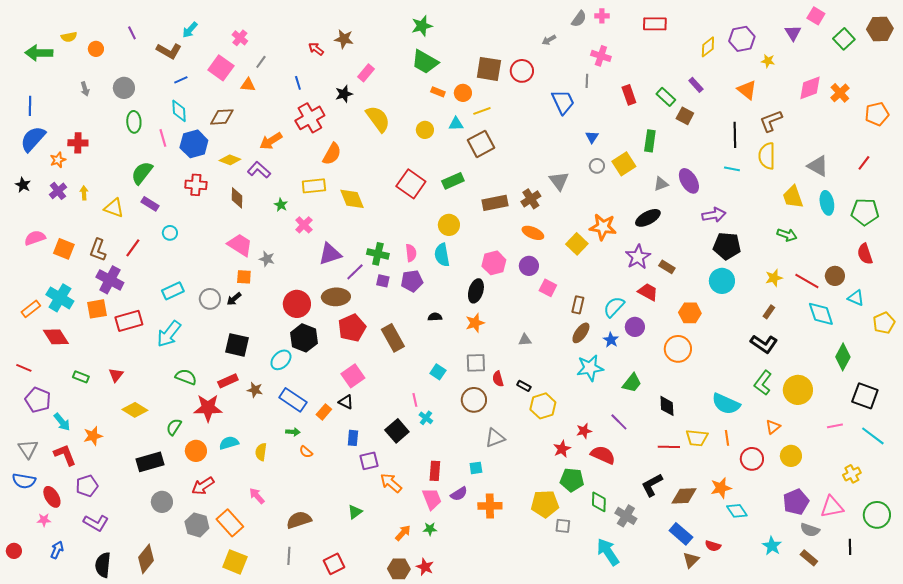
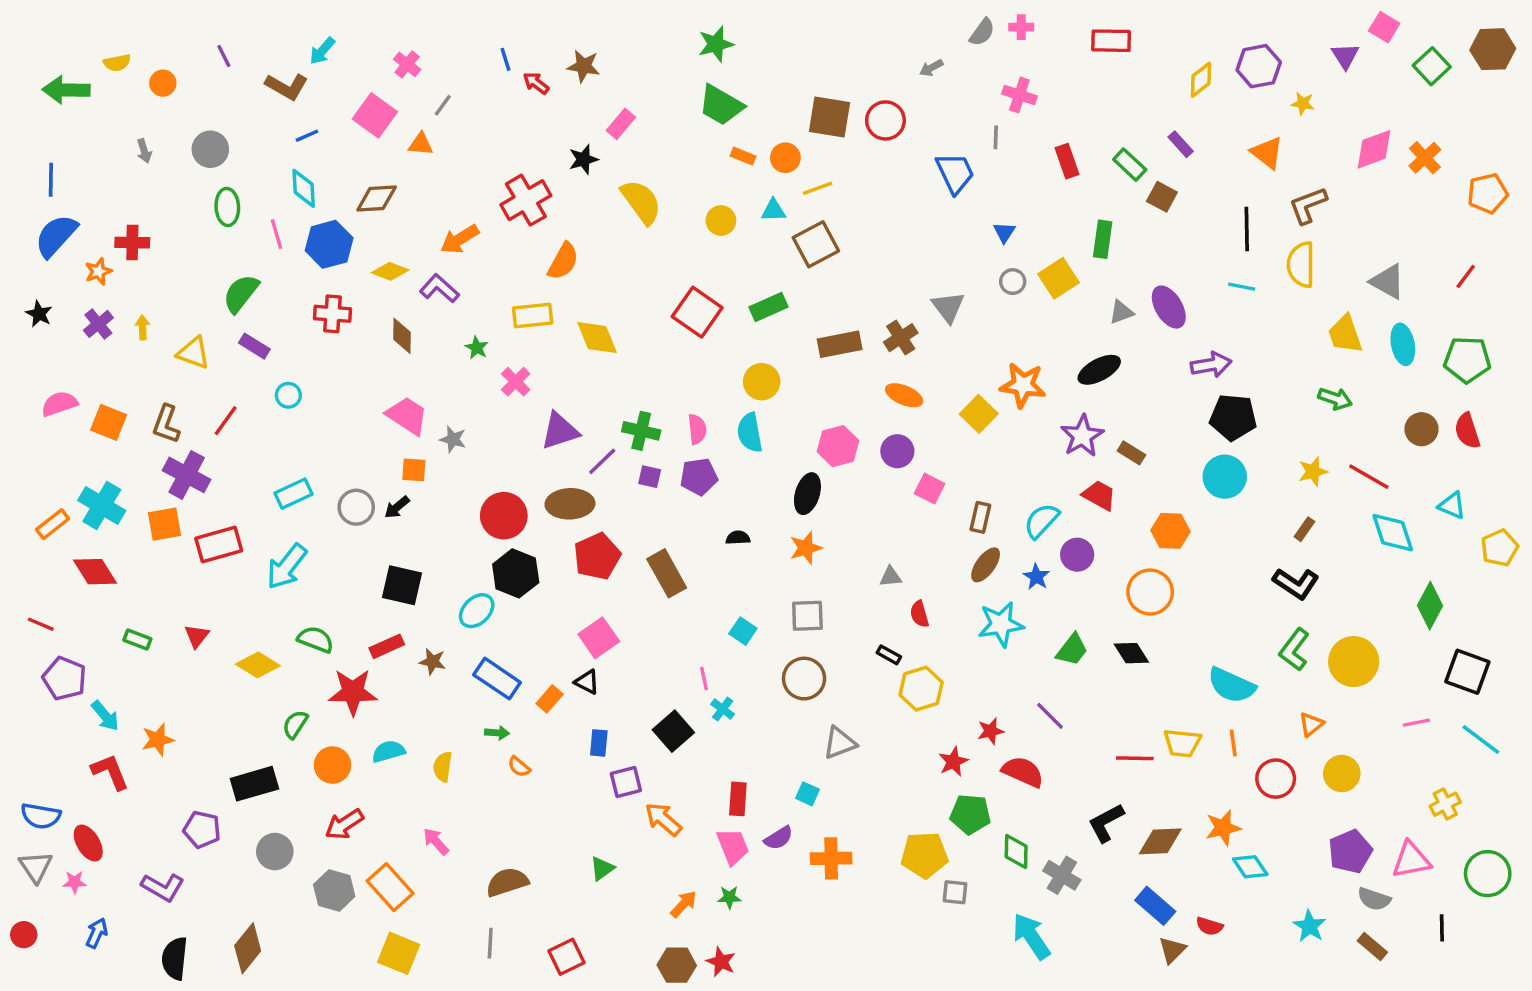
blue line: (298, 83) -> (505, 59), moved
brown circle: (835, 276) -> (1422, 429), moved
red semicircle: (498, 379) -> (919, 614), moved
black diamond: (667, 406) -> (1131, 653), moved, turned -30
yellow diamond: (135, 410) -> (258, 665), moved
gray triangle: (28, 449) -> (36, 867), moved
cyan square: (476, 468) -> (807, 794), turned 32
purple pentagon: (87, 486) -> (202, 829), moved, turned 30

